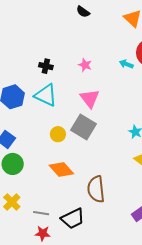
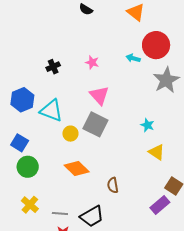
black cross: (46, 66) -> (53, 67), turned -32
cyan triangle: (46, 95) -> (51, 111), moved
brown semicircle: (96, 189) -> (113, 185), size x0.6

